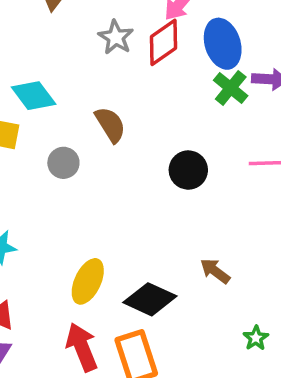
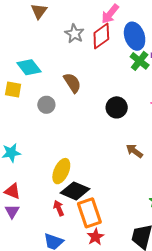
brown arrow: (215, 271) -> (134, 151), moved
black diamond: (150, 299) -> (75, 191), moved
red arrow: (82, 347) -> (59, 208), size x0.6

